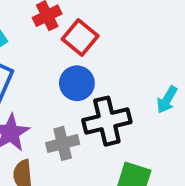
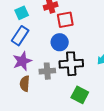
red square: (80, 37) -> (65, 20), turned 30

